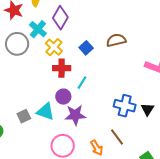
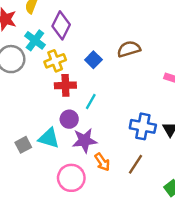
yellow cross: (54, 47) -> (55, 61), turned 30
brown line: (117, 137) -> (136, 164), turned 72
orange arrow: (97, 148) -> (102, 162), moved

